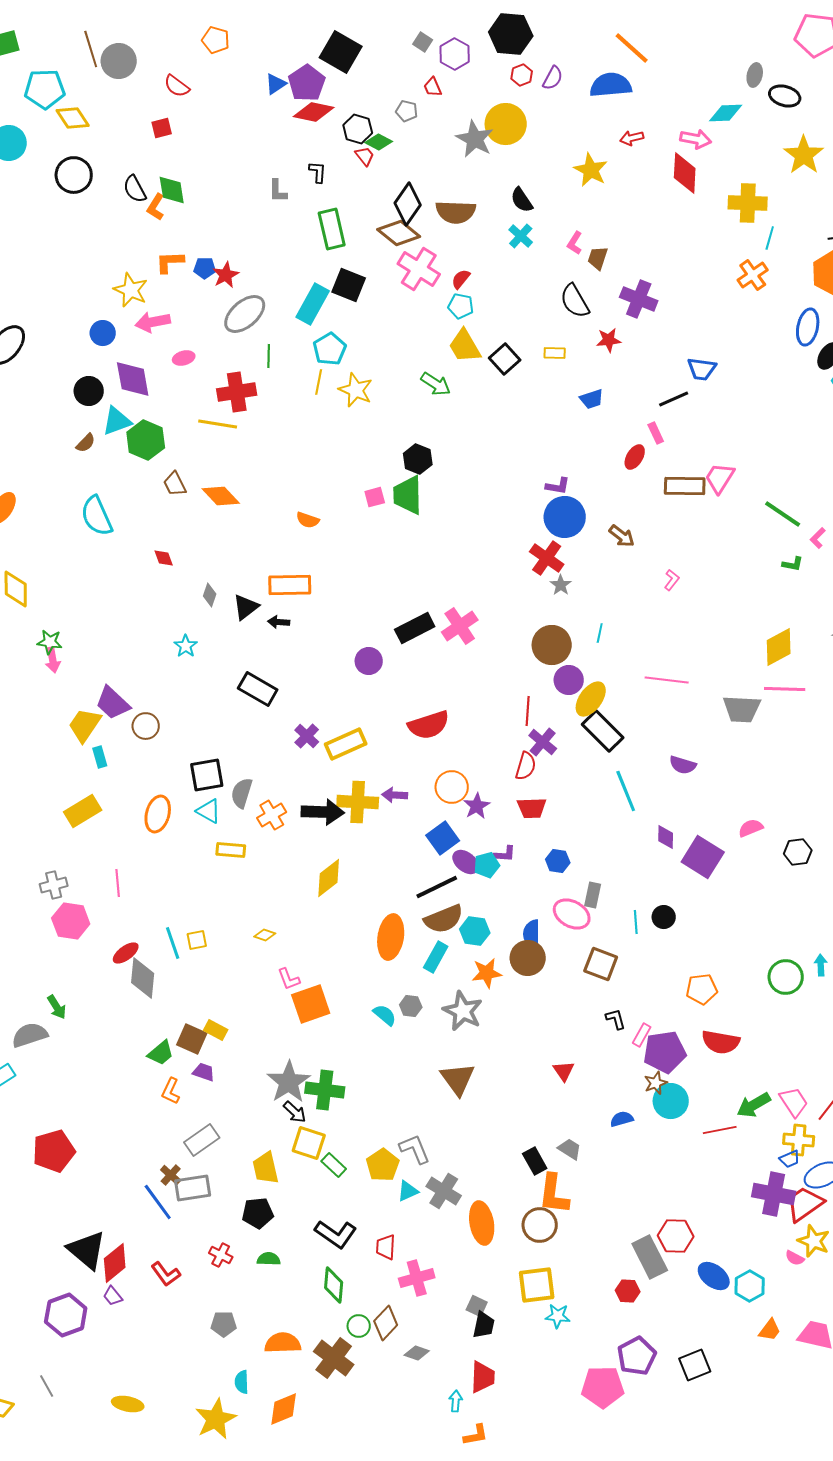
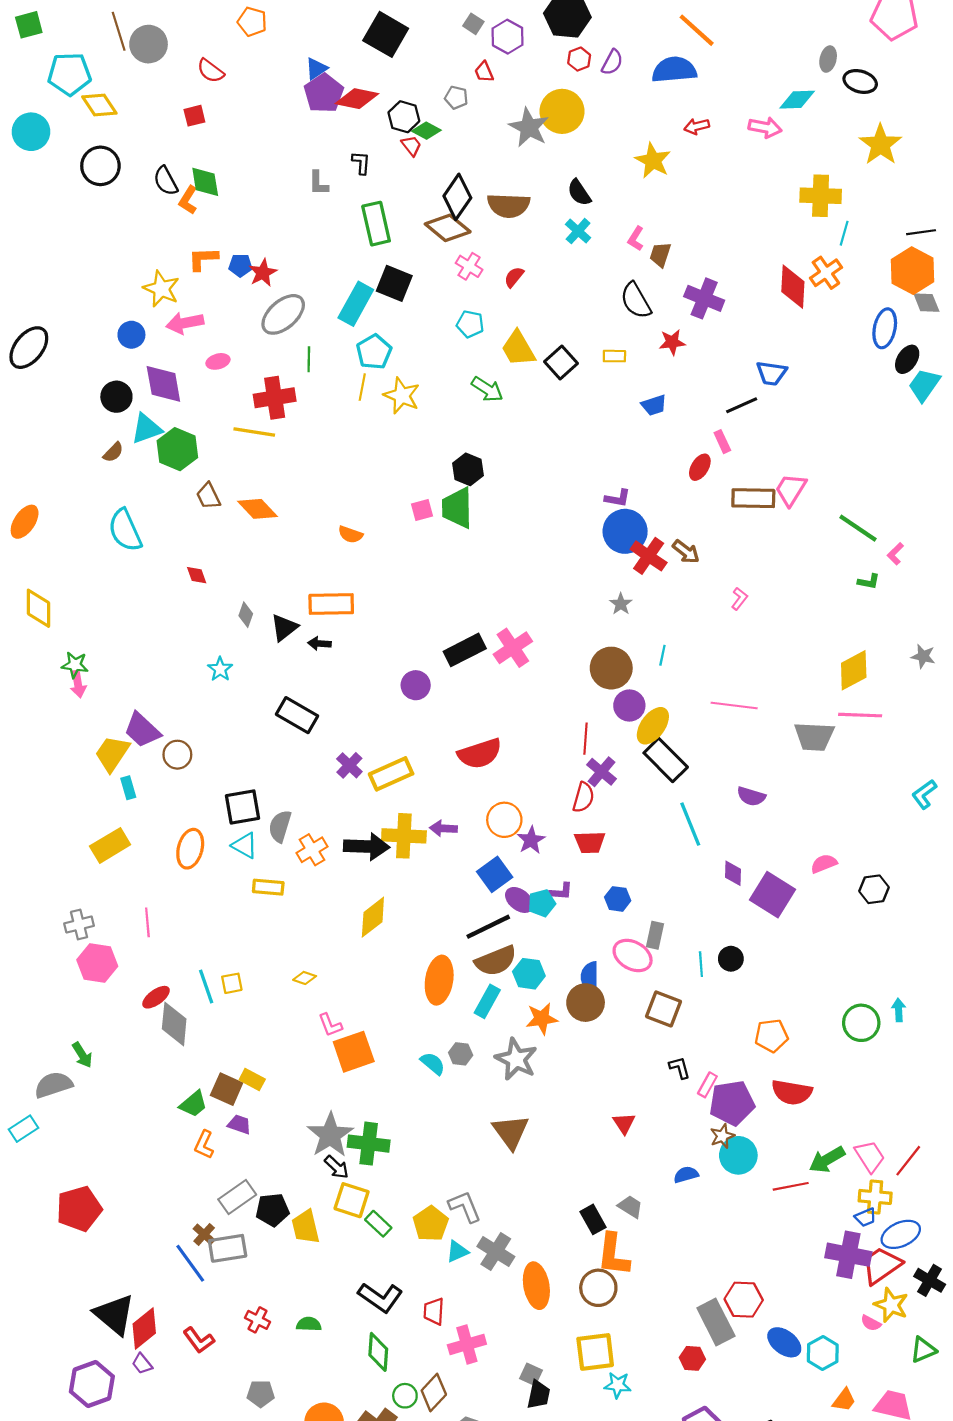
purple pentagon: (307, 83) -> (324, 93), moved
red diamond: (685, 173) -> (793, 287), moved
pink cross: (419, 269) -> (469, 266), size x0.6
cyan pentagon: (461, 306) -> (470, 324), moved
red cross: (547, 558) -> (649, 556), moved
black pentagon: (258, 1213) -> (272, 1210), moved

